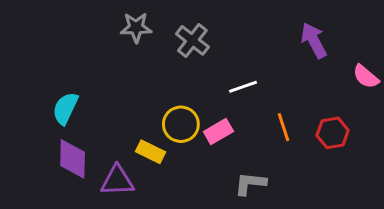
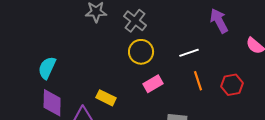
white line: (243, 87) -> (189, 53), moved
yellow circle: (181, 124) -> (141, 52), moved

